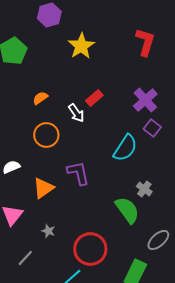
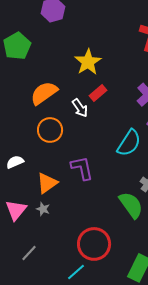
yellow star: (81, 46) -> (88, 62), moved
orange semicircle: (40, 98) -> (44, 93), size x1.8
gray star: (48, 231) -> (43, 209), moved

